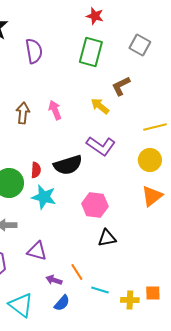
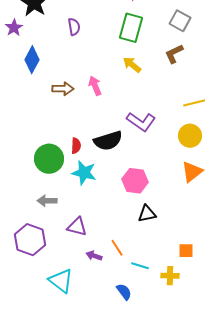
purple semicircle: (34, 51) -> (74, 27), size x0.7
brown L-shape: (121, 86) -> (174, 54), moved
yellow arrow: (100, 106) -> (132, 65), moved
brown arrow: (23, 113) -> (63, 89), turned 85
orange square: (153, 293) -> (186, 251), moved
blue semicircle: (62, 303) -> (124, 292), moved, turned -78

